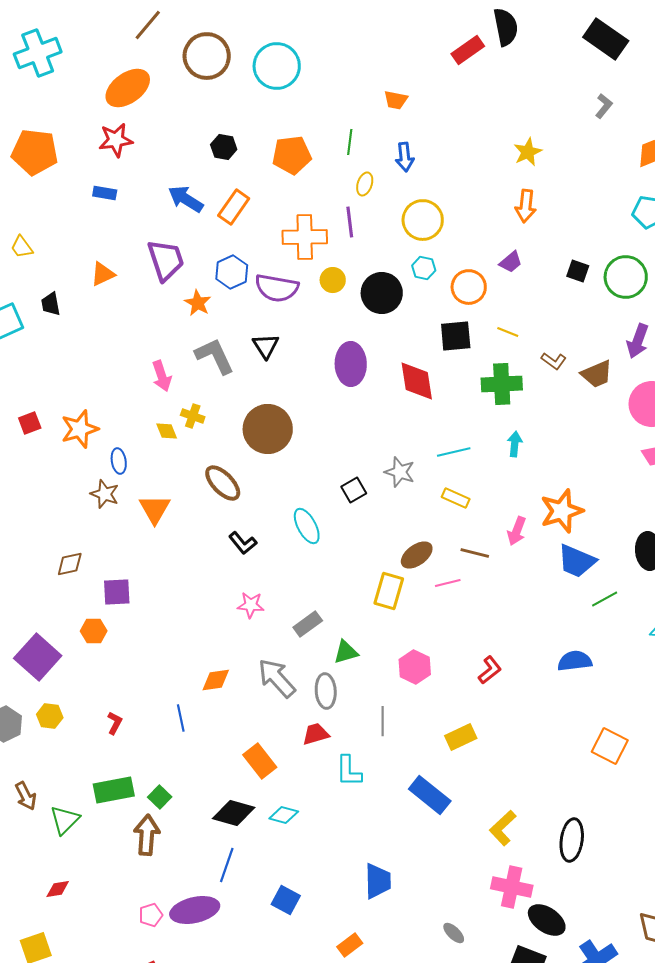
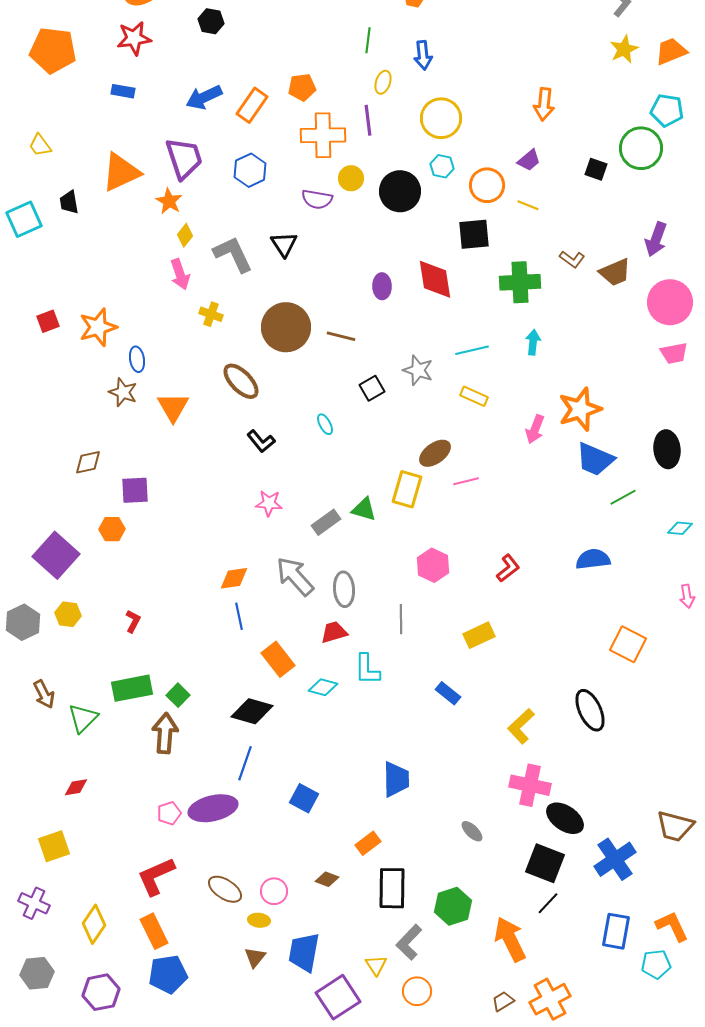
black hexagon: (224, 147) -> (211, 21), moved
yellow star: (528, 152) -> (624, 49), moved
orange pentagon: (292, 155) -> (302, 87), moved, size x0.7
blue arrow: (186, 199) -> (204, 97), turned -57
orange triangle: (103, 274) -> (121, 172), size x1.6
green circle: (626, 277) -> (641, 148), moved
purple semicircle: (277, 288) -> (317, 199), moved, size x0.7
orange star: (198, 303) -> (169, 201), moved
yellow line: (508, 332) -> (528, 205), moved
purple ellipse: (351, 364) -> (382, 286), moved, size x0.6
yellow diamond: (167, 431) -> (185, 235), moved, turned 60
cyan ellipse: (307, 526) -> (325, 424), size x0.6
brown line: (475, 553) -> (341, 336), moved
green triangle: (346, 652) -> (364, 509), moved, turned 32
blue line: (181, 718) -> (239, 616), moved
blue rectangle: (430, 795) -> (448, 693), size x0.6
cyan diamond: (284, 815) -> (323, 687), moved
black ellipse: (572, 840) -> (590, 710), moved, turned -33

